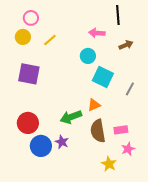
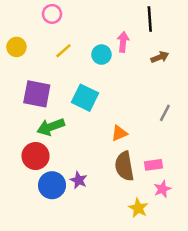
pink circle: (31, 18) -> (52, 14), moved
pink arrow: (97, 33) -> (123, 42), turned 91
yellow circle: (23, 37) -> (16, 47), moved
cyan circle: (88, 56) -> (101, 55), moved
cyan square: (103, 77) -> (85, 98), moved
green arrow: (71, 117) -> (51, 127), moved

